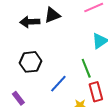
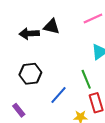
black triangle: (52, 15) -> (52, 27), turned 36

